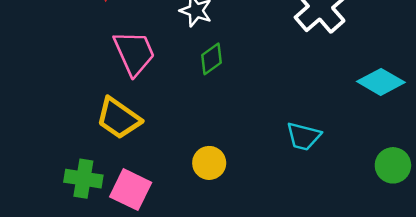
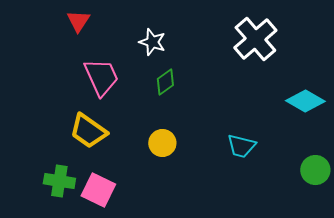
yellow circle: (209, 163) -> (162, 143), moved

